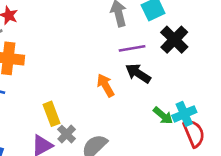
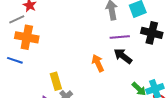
black cross: (174, 40) -> (152, 33), turned -35

